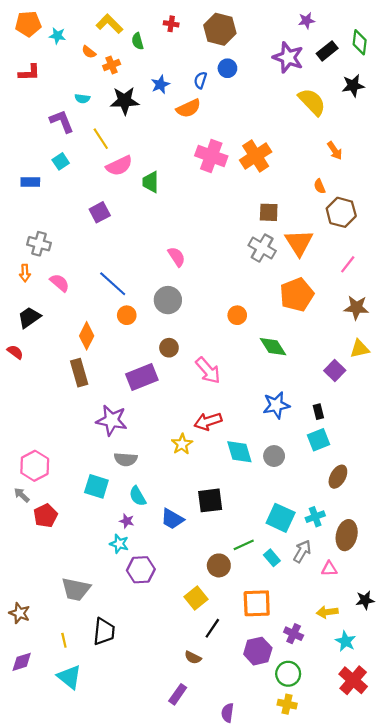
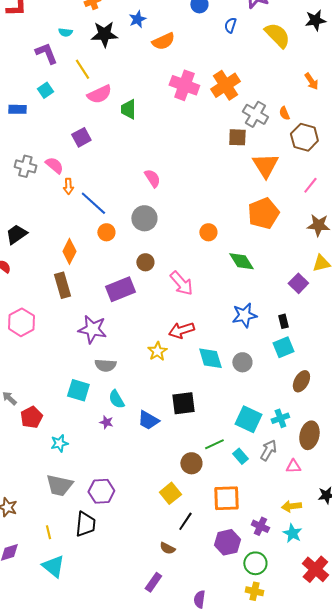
blue semicircle: (200, 80) -> (230, 25), moved
orange arrow: (335, 151) -> (311, 81), moved
gray cross: (262, 248) -> (255, 114), moved
orange arrow: (25, 273) -> (68, 186), moved
pink semicircle: (60, 283) -> (54, 165), moved
pink hexagon: (35, 466) -> (21, 322), moved
cyan star: (119, 544) -> (59, 443), moved, turned -30
purple hexagon: (141, 570) -> (101, 491), moved
cyan star: (346, 641) -> (292, 533), moved

